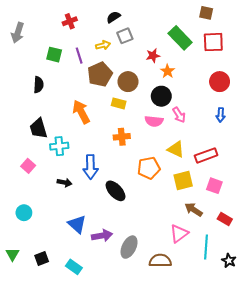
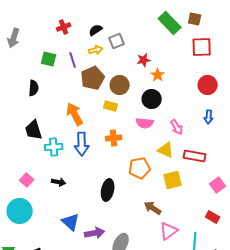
black semicircle: (113, 17) -> (96, 30), moved
green rectangle: (180, 38) -> (170, 23), moved
pink arrow: (179, 115) -> (177, 127), moved
red rectangle: (206, 155) -> (195, 156), turned 30
pink square: (28, 166) -> (27, 180), moved
blue arrow: (91, 167) -> (82, 144), moved
pink square: (214, 186) -> (218, 185), moved, turned 35
black ellipse: (116, 191) -> (108, 190), turned 55
brown arrow: (194, 210) -> (153, 208), moved
cyan circle: (24, 213) -> (20, 211), size x1.6

